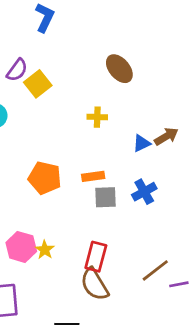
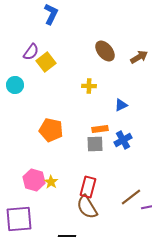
brown arrow: (166, 136) -> (139, 57), moved
orange rectangle: (93, 176) -> (100, 129), moved

